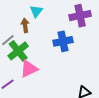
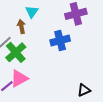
pink triangle: (29, 69) -> (19, 78), moved

